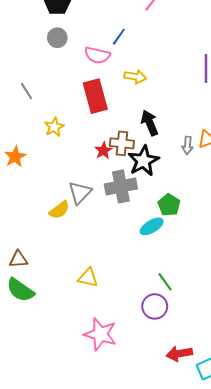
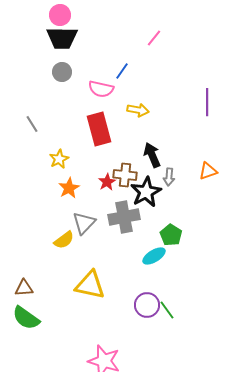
gray arrow: (188, 145) -> (169, 177), moved
orange star: (15, 157) -> (69, 188), moved
yellow triangle: (88, 278) -> (90, 285), moved, size x1.5
purple circle: (155, 306) -> (147, 305), moved

